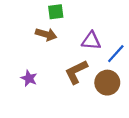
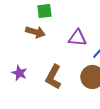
brown L-shape: (76, 72) -> (53, 77), moved, turned -35

